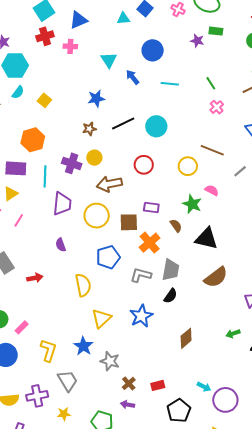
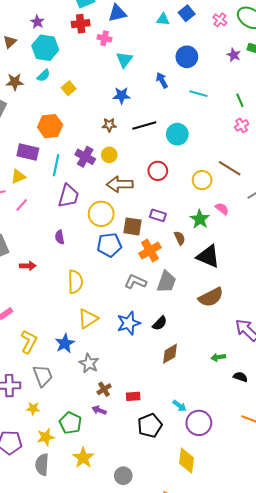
cyan triangle: (109, 60) -> (124, 60), moved
blue pentagon: (108, 257) -> (109, 245), moved
black semicircle: (171, 296) -> (160, 323), moved

